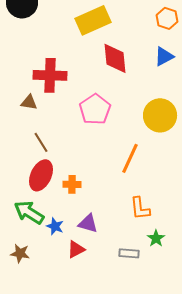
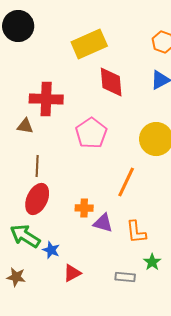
brown line: (41, 142) -> (37, 166), turned 35
orange cross: (72, 184) -> (84, 208), moved
purple triangle: (88, 223) -> (103, 223), moved

